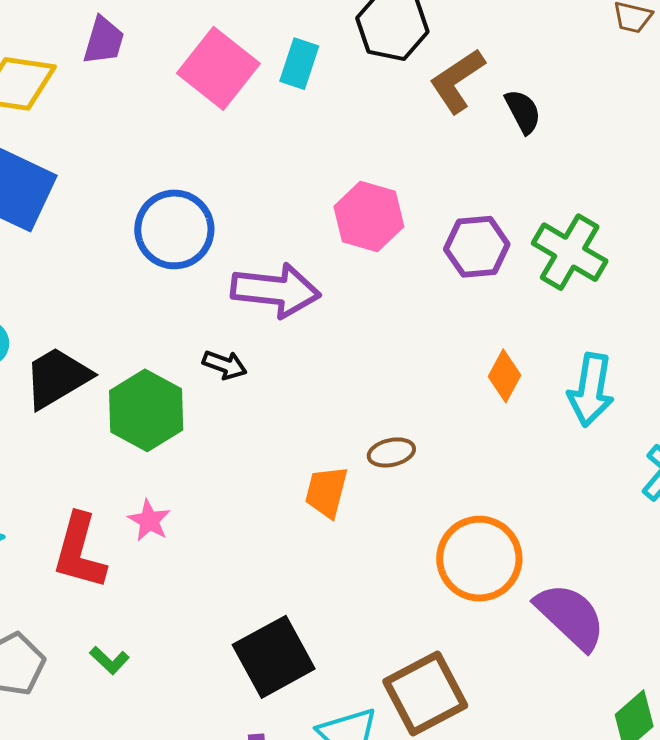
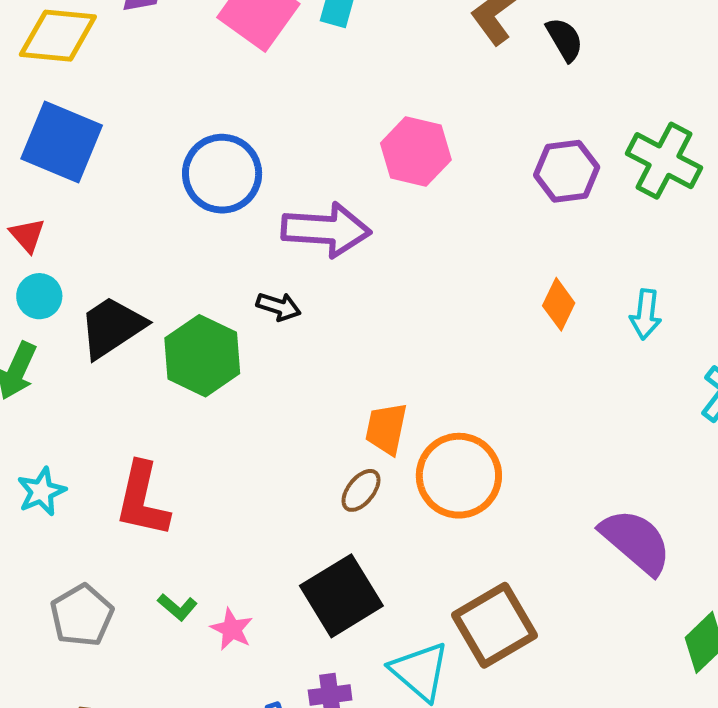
purple hexagon: (477, 247) -> (567, 171), moved
green cross: (570, 252) -> (664, 161), moved
cyan arrow: (591, 390) -> (646, 314), size x0.7
brown ellipse: (391, 452) -> (361, 490), moved, turned -36
pink star: (149, 521) -> (232, 629), moved
orange circle: (479, 559) -> (459, 476), moved

